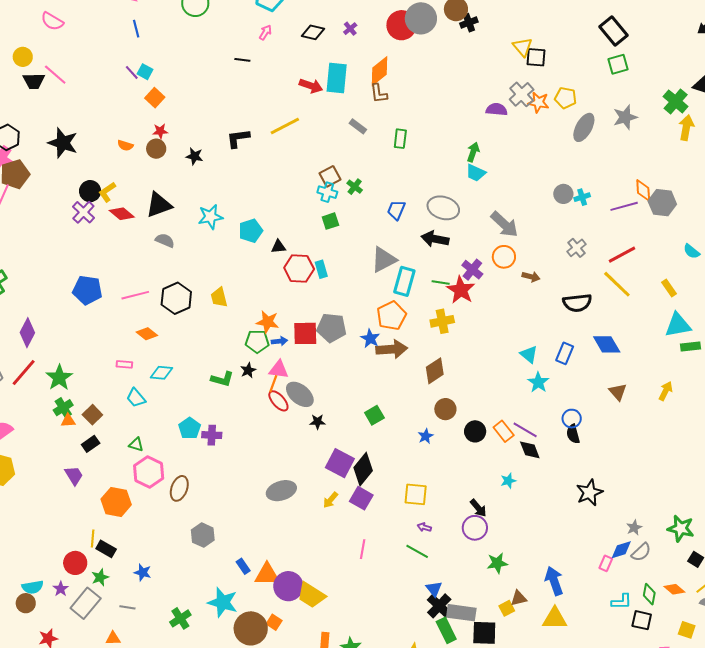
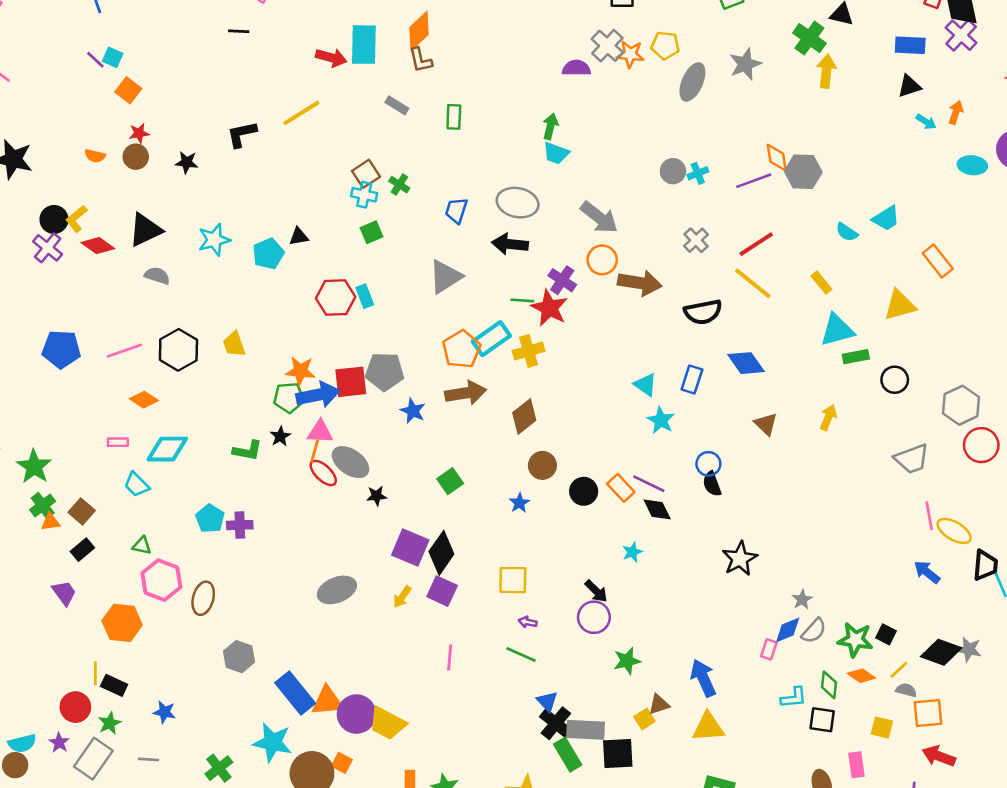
black triangle: (278, 247) -> (299, 236), moved
brown arrow: (531, 277) -> (640, 283), size x1.8
cyan rectangle: (404, 281) -> (491, 339), moved, turned 44
blue star: (370, 338) -> (413, 411), moved
blue arrow: (280, 341) -> (318, 395), size x2.0
cyan diamond: (162, 373) -> (167, 449), size x1.4
green star: (681, 528) -> (855, 640), moved
blue rectangle: (243, 566) -> (295, 693), size x2.0

